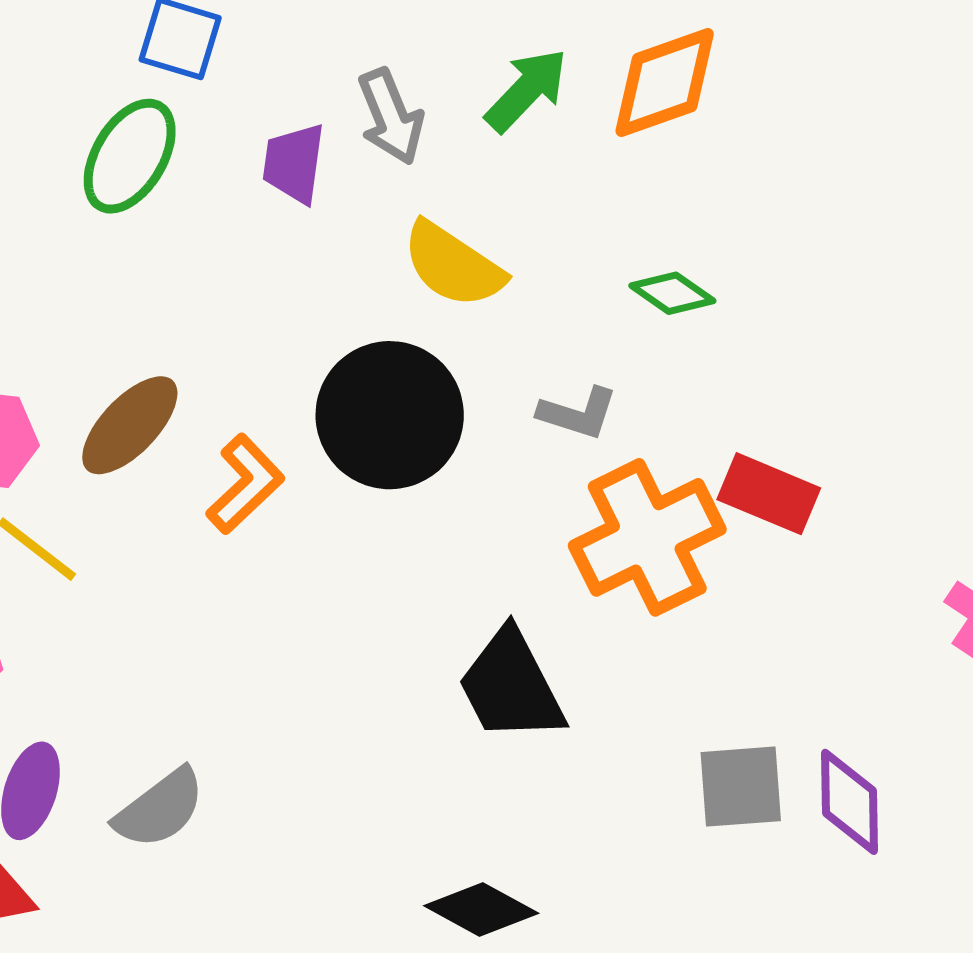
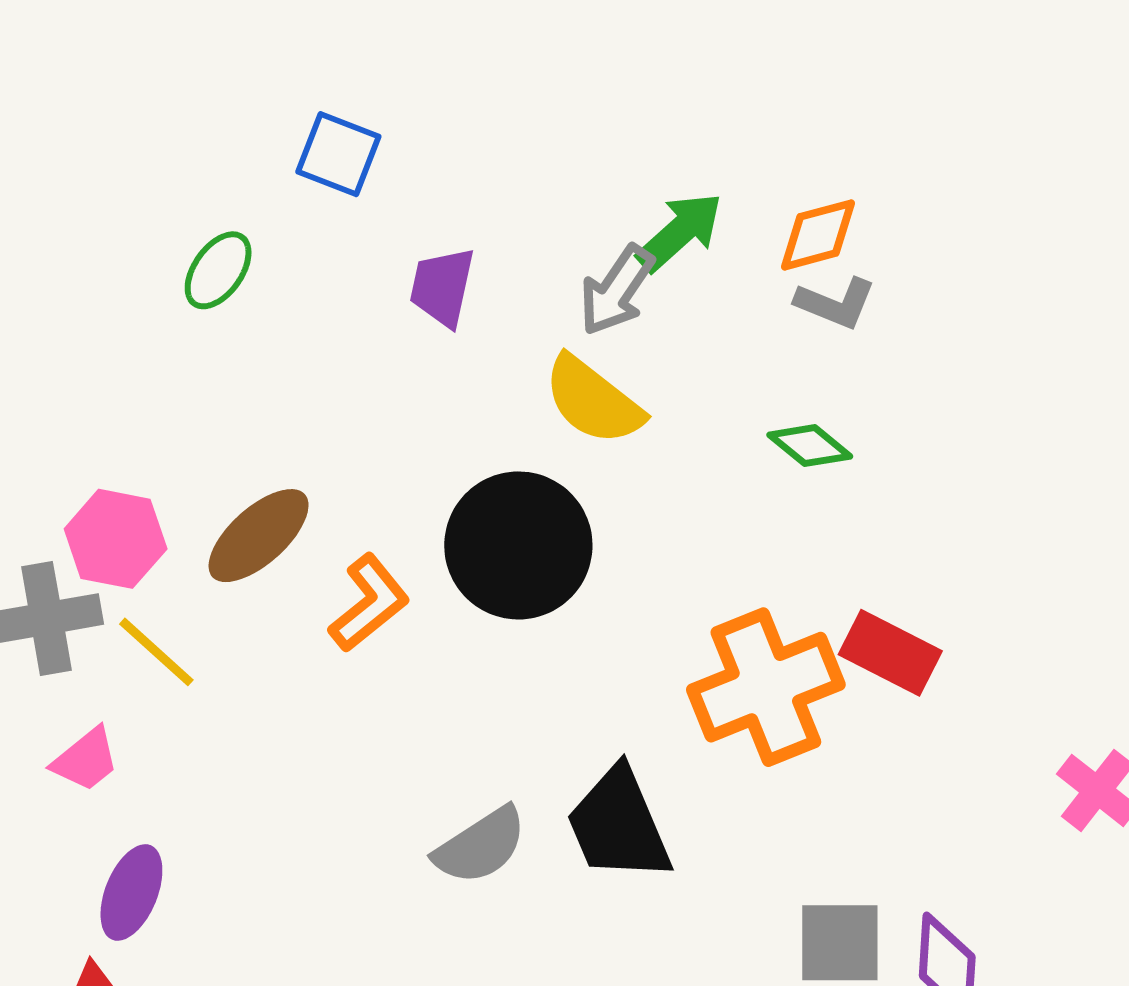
orange diamond: (665, 83) -> (818, 235), size x0.7
gray arrow: (391, 117) -> (617, 290), moved, turned 52
green ellipse: (130, 156) -> (218, 270), moved, size x0.7
gray L-shape: (578, 413) -> (836, 303), moved
gray semicircle: (160, 809) -> (481, 846), moved

